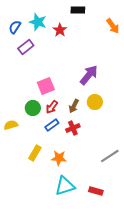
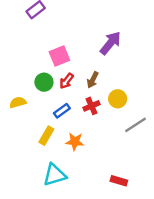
yellow circle: (95, 102) -> (118, 99), moved
blue rectangle: (52, 125) -> (62, 111), moved
gray line: (110, 156) -> (135, 125), moved
cyan triangle: (65, 186) -> (55, 175), moved

